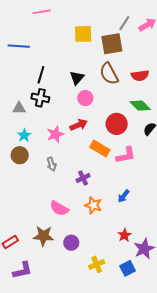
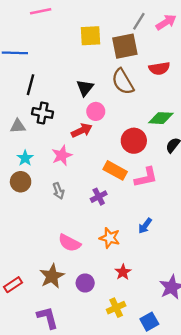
black line: (41, 75) -> (31, 85), moved
red semicircle: (140, 76) -> (159, 68), moved
green diamond: (140, 106) -> (161, 118), turned -40
red arrow: (79, 125) -> (82, 130), moved
purple cross: (83, 178) -> (99, 197), moved
red star: (124, 235) -> (123, 272), moved
brown star: (43, 236) -> (52, 276), turned -30
blue square: (128, 268) -> (149, 322), moved
purple L-shape: (22, 270) -> (48, 318), moved, turned -90

